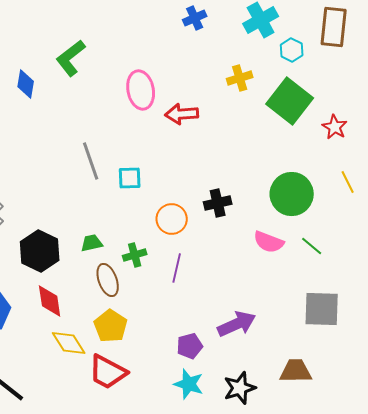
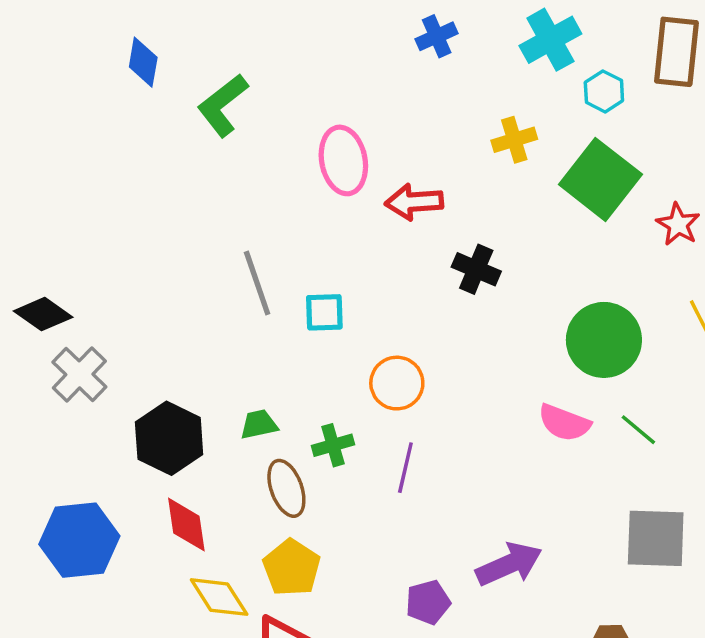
blue diamond: (26, 84) -> (143, 62), moved
black cross: (218, 203) -> (476, 269), moved, turned 36

